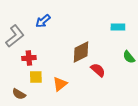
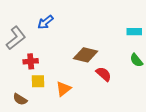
cyan rectangle: (118, 27) -> (134, 32), moved
brown diamond: (81, 52) -> (86, 55), turned 40

